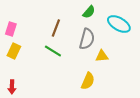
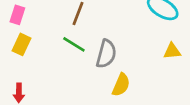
gray semicircle: (87, 39) -> (106, 54), moved
yellow triangle: (102, 56) -> (172, 51), moved

